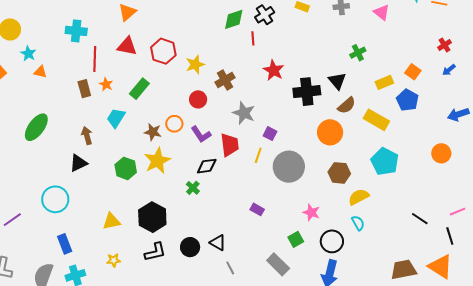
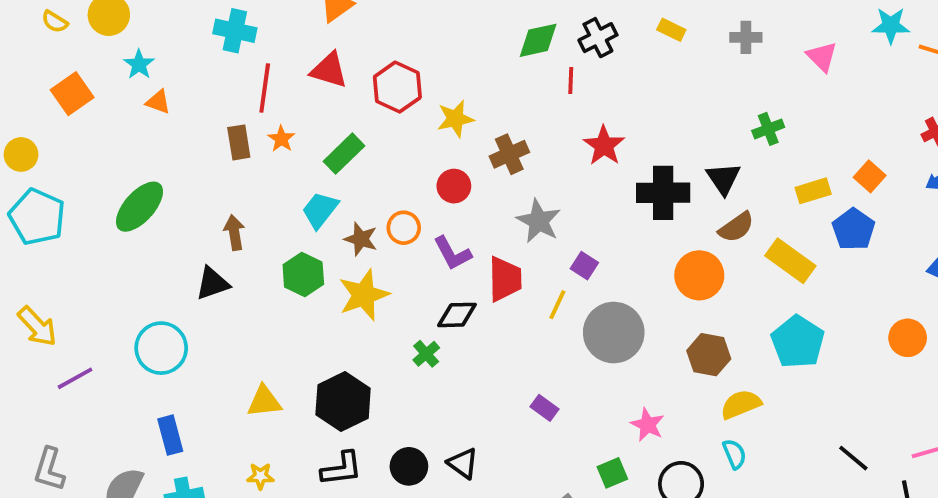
cyan trapezoid: (116, 118) -> (320, 210), moved
green hexagon: (126, 168) -> (303, 275), moved

